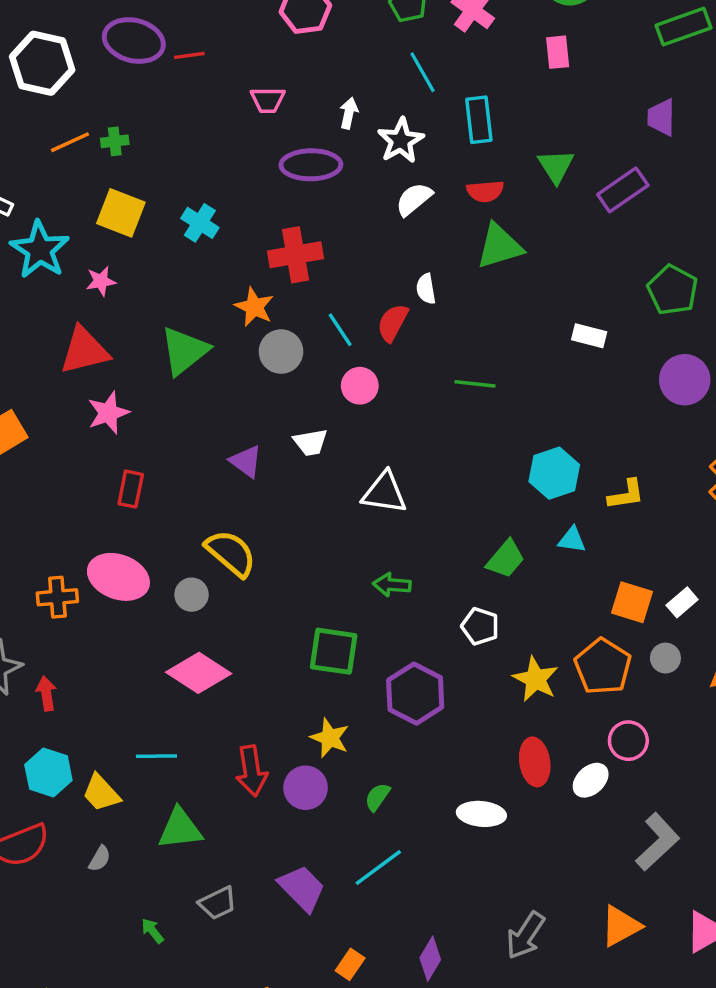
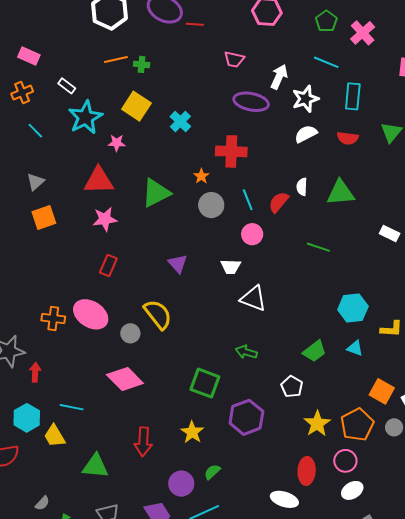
cyan line: (422, 72) -> (326, 62), turned -50
white arrow: (349, 113) -> (279, 77), size x1.4
green triangle: (499, 246) -> (341, 193), moved
orange star: (254, 307) -> (201, 176), size x0.7
white trapezoid: (311, 442) -> (231, 267), moved
pink circle: (628, 741) -> (345, 461), moved
cyan line: (156, 756) -> (72, 407), moved
white ellipse: (591, 780) -> (352, 490), moved
purple circle: (306, 788) -> (181, 484), moved
white ellipse: (481, 814) -> (284, 499), moved
gray semicircle: (100, 859) -> (42, 503), moved

